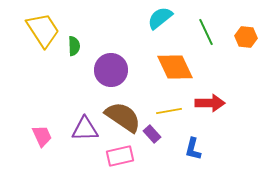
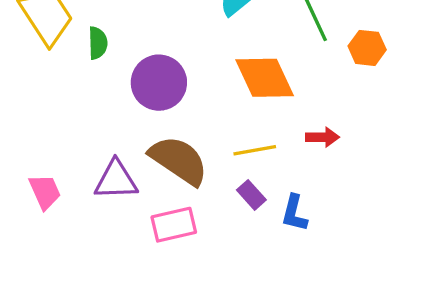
orange hexagon: (246, 37) -> (367, 48), moved
red arrow: (210, 103) -> (322, 137), size x0.7
purple rectangle: (152, 134) -> (251, 195), moved

